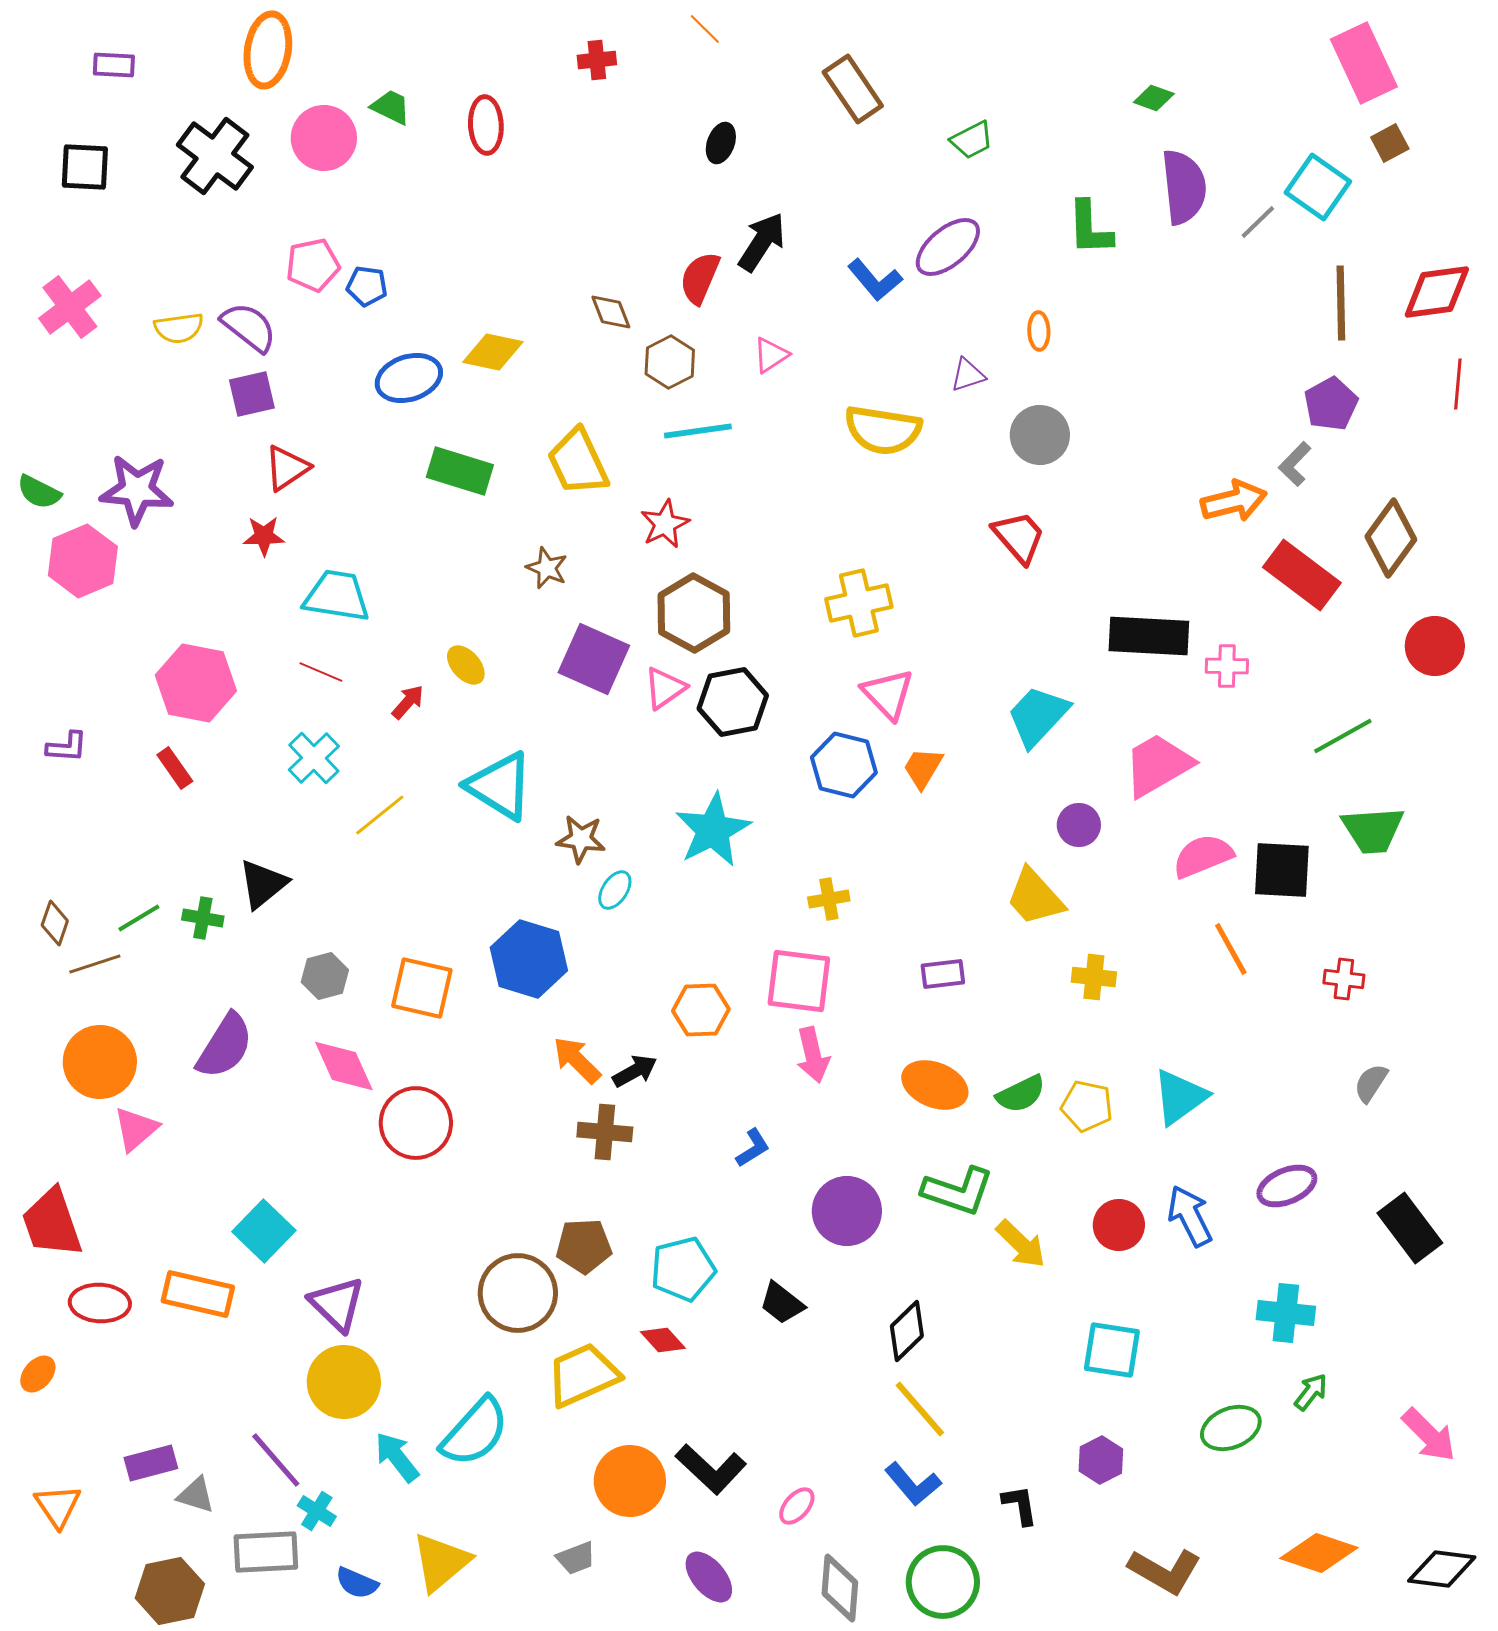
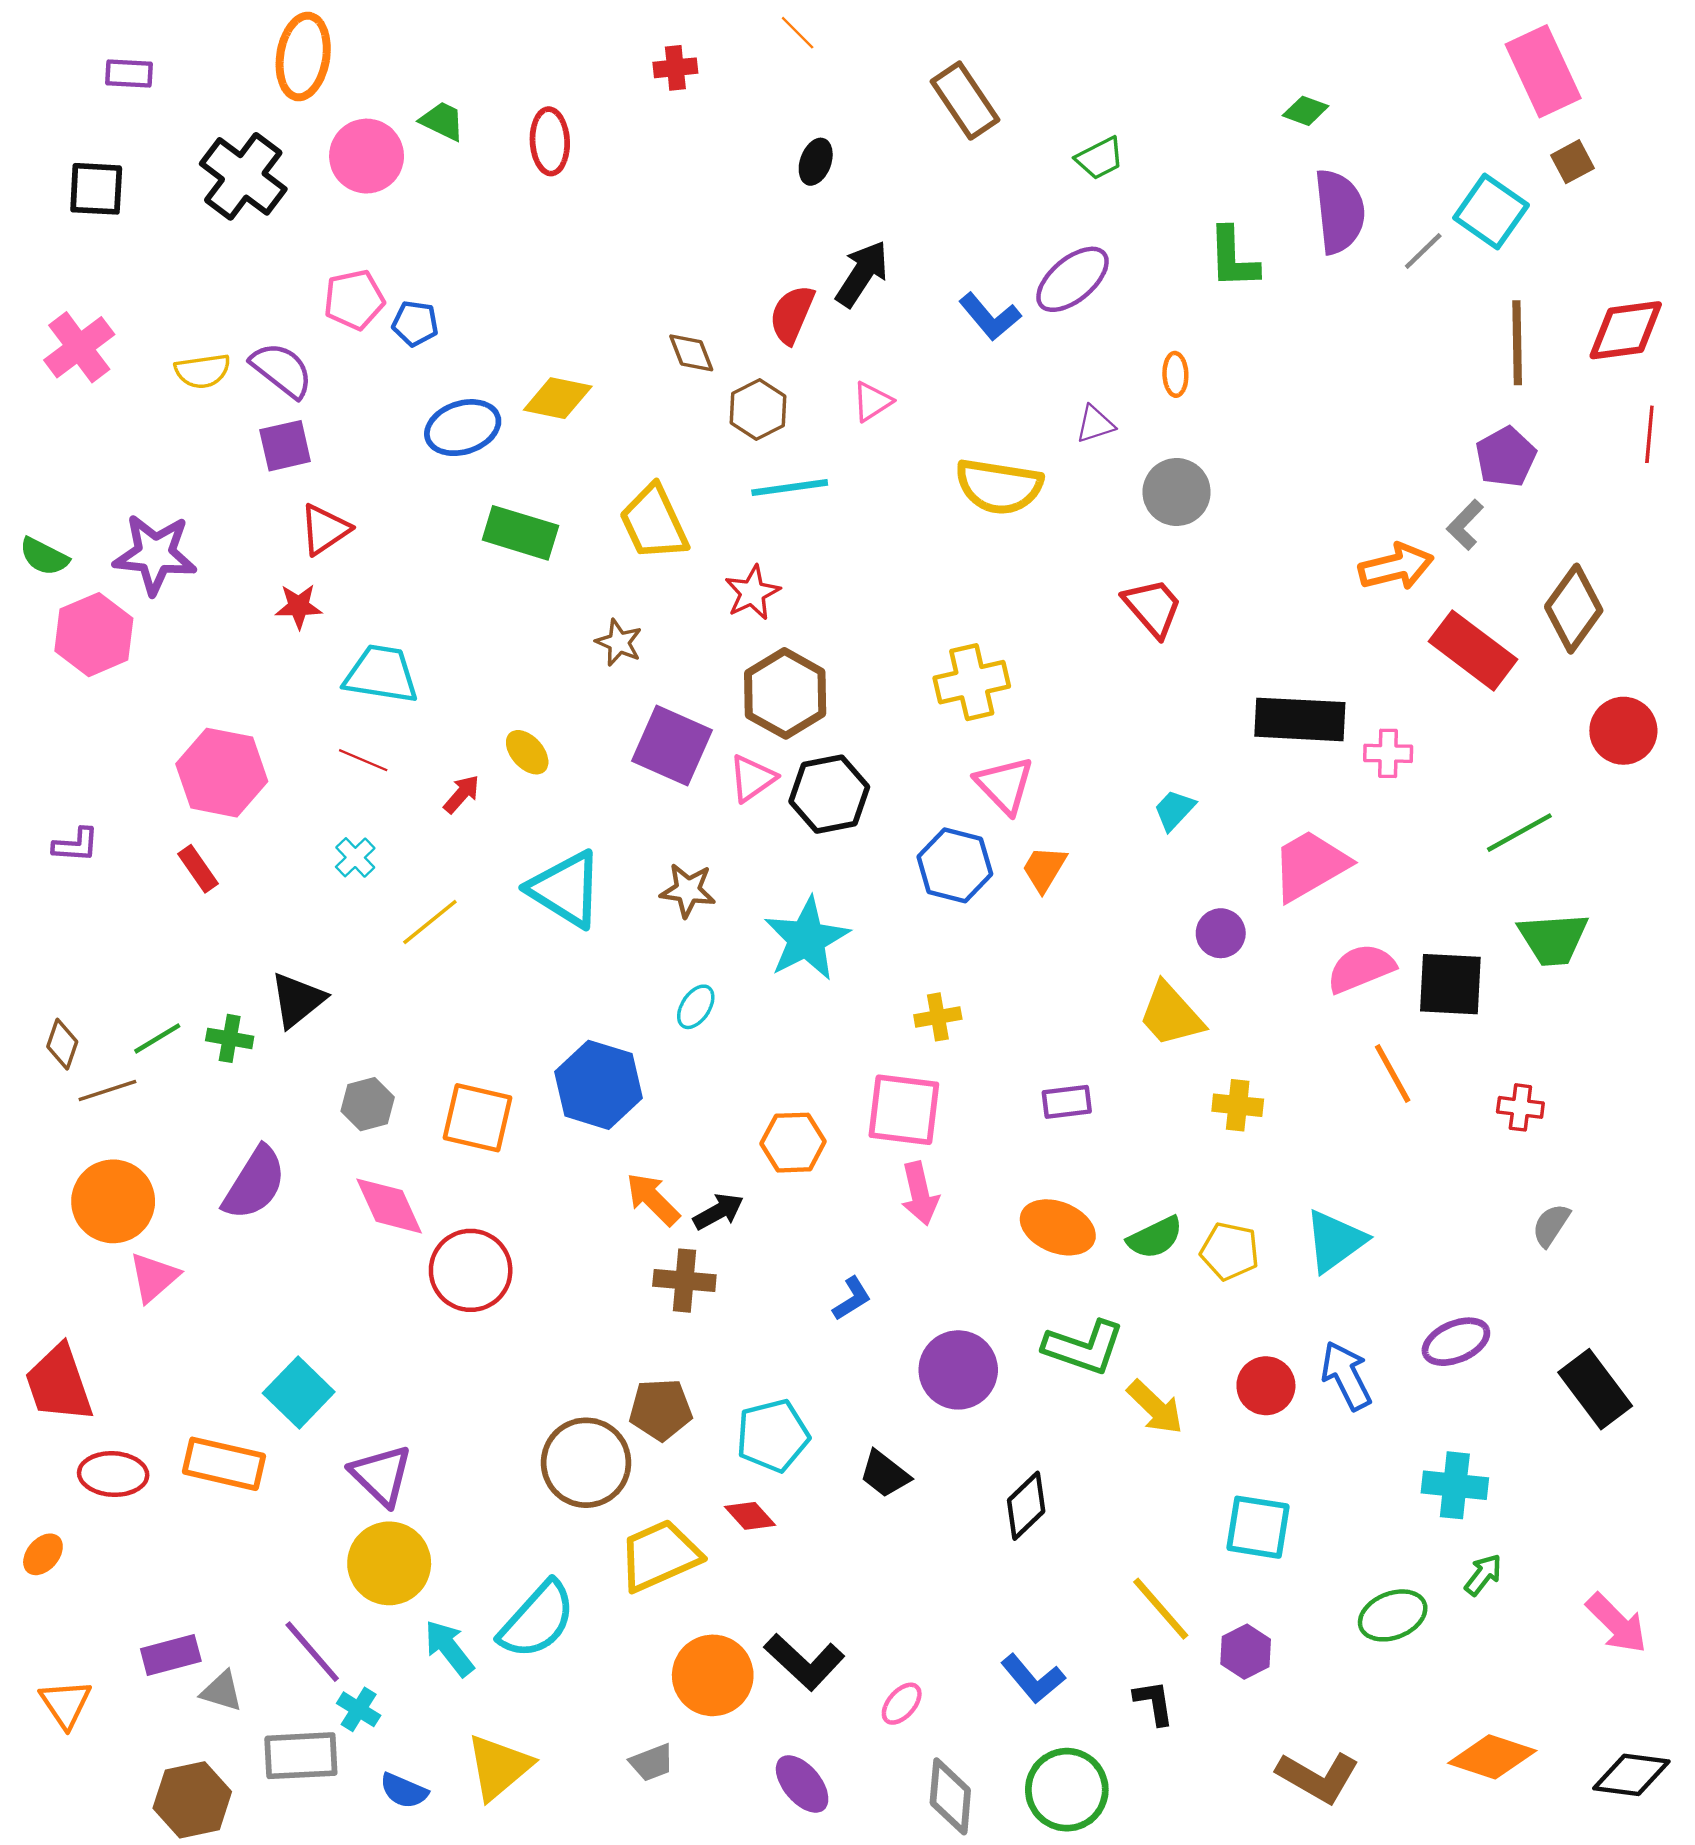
cyan trapezoid: (1038, 716) -> (1174, 810), size x0.6
cyan cross: (314, 758) -> (355, 857), size x0.7
brown star: (581, 839) -> (688, 890), moved
yellow line: (920, 1409) -> (1161, 1609), moved

